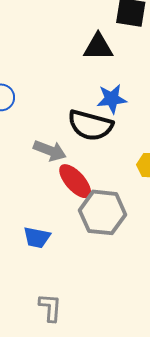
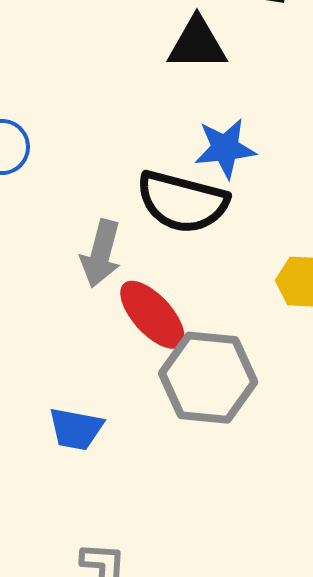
gray arrow: (50, 151) -> (101, 254), turned 84

